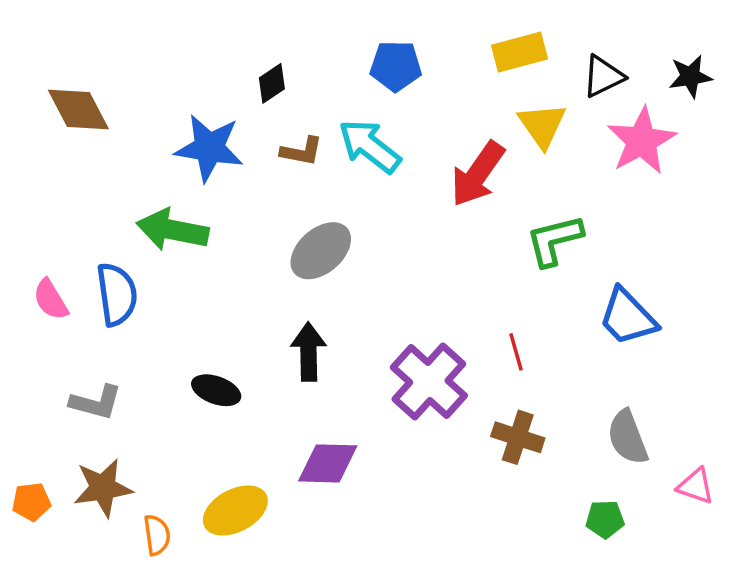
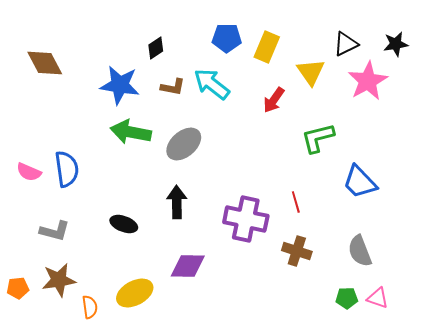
yellow rectangle: (520, 52) -> (267, 47), moved, turned -52
red arrow: (478, 174) -> (274, 100), size x0.7
green arrow: (173, 230) -> (131, 132), moved
pink semicircle: (51, 300) -> (29, 172), turned -35
purple cross: (429, 381) -> (246, 219), turned -30
pink triangle: (696, 486) -> (378, 298), moved

